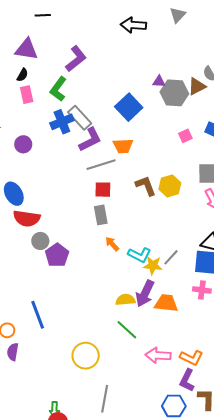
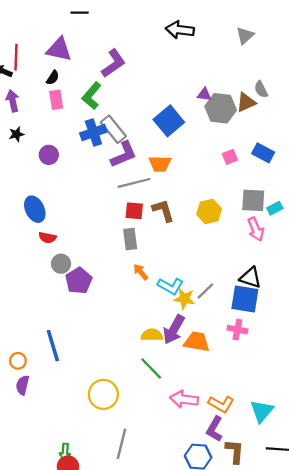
gray triangle: (178, 15) -> (245, 35), moved
brown L-shape: (146, 186) -> (163, 210), moved
red semicircle: (27, 218) -> (47, 238), size x0.6

